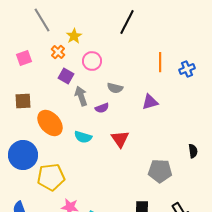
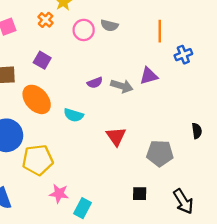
blue cross: (187, 69) -> (183, 55), moved
purple square: (66, 76) -> (42, 60), moved
gray semicircle: (115, 88) -> (109, 25), moved
gray arrow: (81, 96) -> (122, 86), moved, turned 126
red triangle: (120, 139) -> (116, 136), moved

